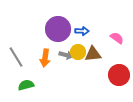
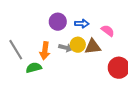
purple circle: (58, 29) -> (58, 22), size x0.7
pink semicircle: (117, 38) -> (108, 31), moved
green semicircle: (26, 85) -> (34, 68), moved

